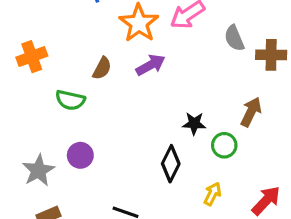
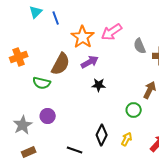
brown semicircle: (102, 68) -> (61, 64), size x1.6
black star: (194, 124) -> (99, 85), moved
black diamond: (171, 164) -> (102, 135), moved

